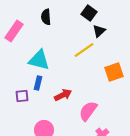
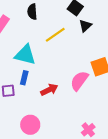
yellow line: (84, 50) -> (55, 35), moved
pink semicircle: (88, 111) -> (79, 81), moved

